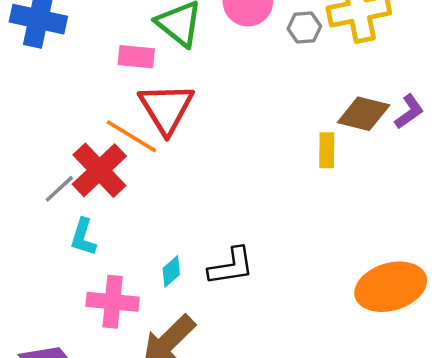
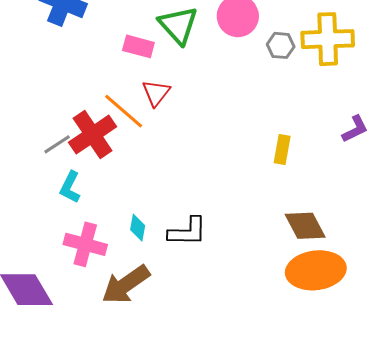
red triangle: (166, 108) -> (156, 93), size x0.6
brown diamond: (364, 114) -> (305, 226), moved, turned 39
cyan diamond: (171, 271) -> (138, 228), turned -48

